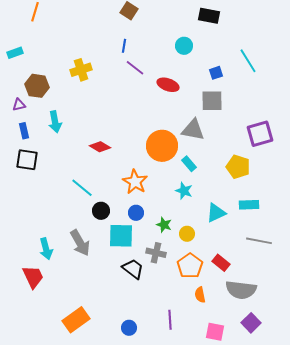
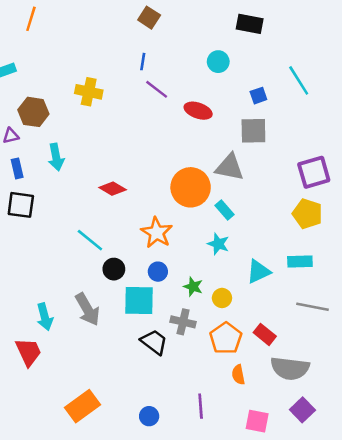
yellow cross: (81, 70) -> (89, 92), turned 30
yellow pentagon: (238, 167) -> (307, 214), moved

